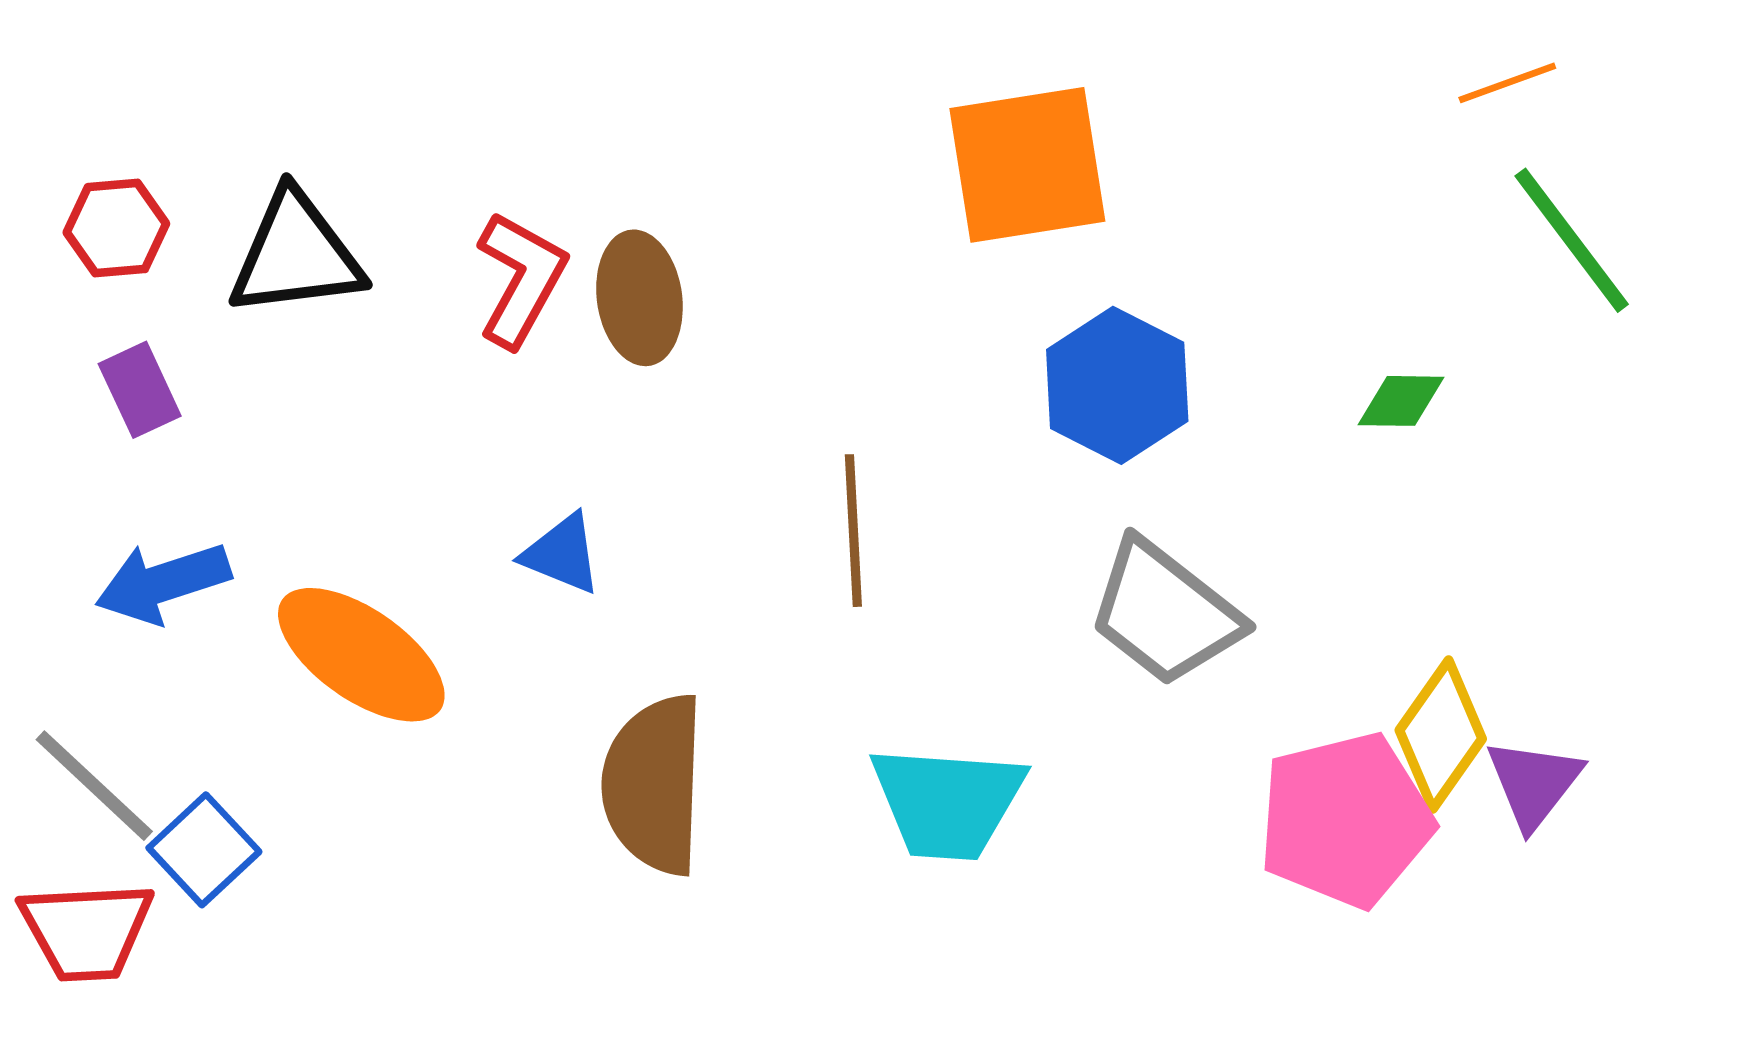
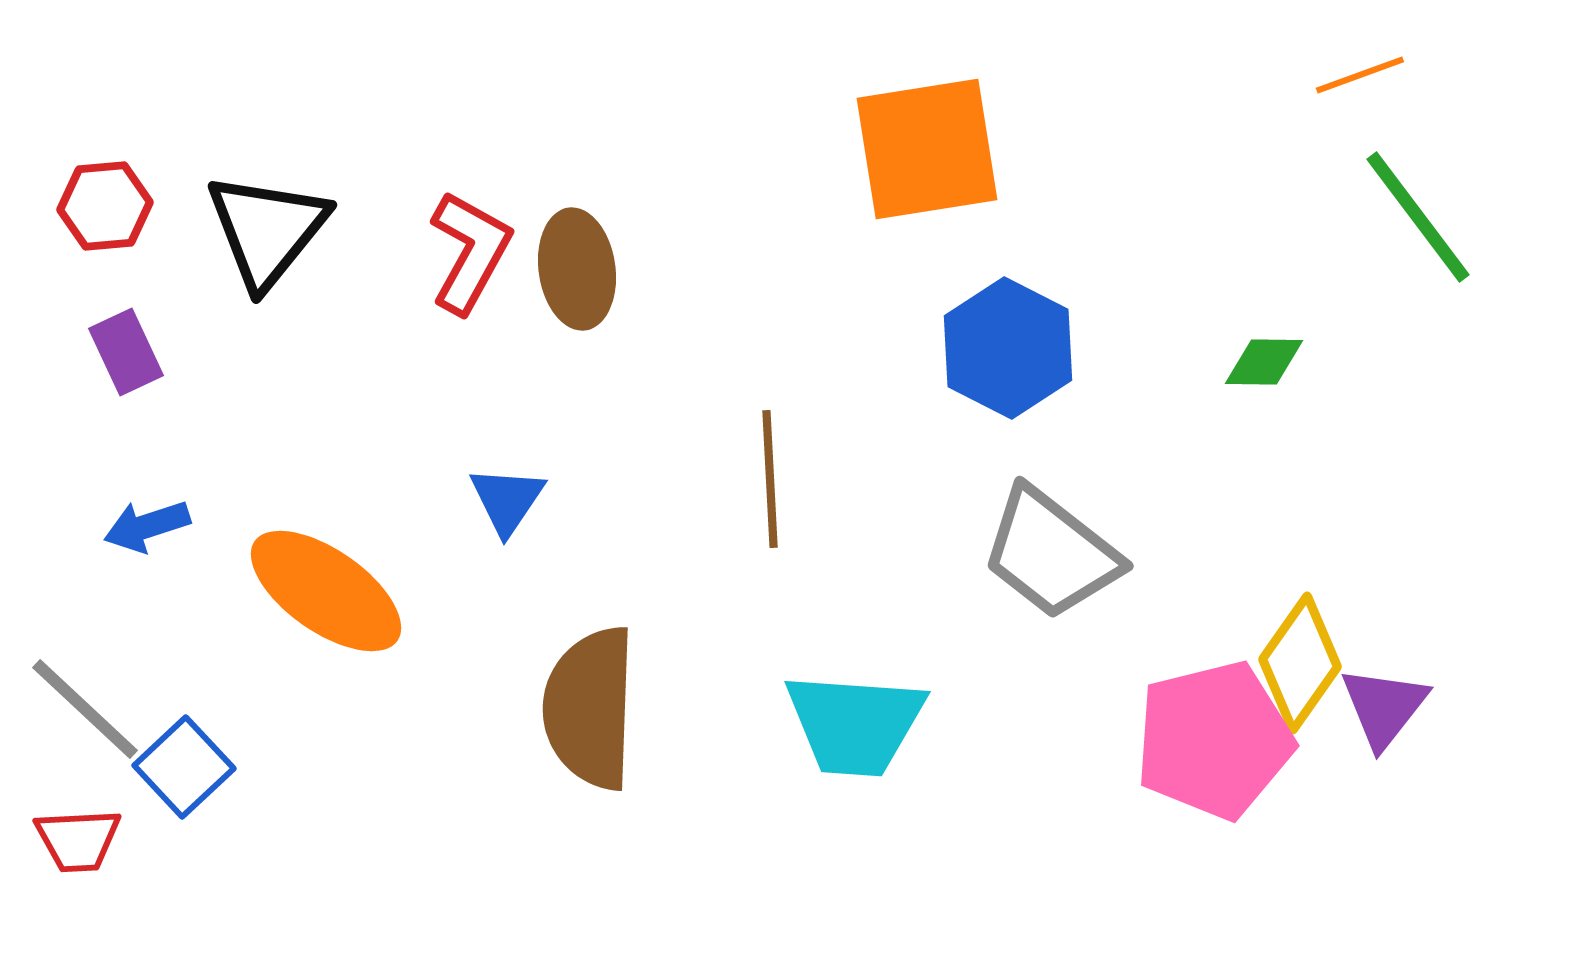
black triangle: (296, 255) -> (267, 230), turned -44
blue triangle: (562, 554) -> (507, 500), turned 42
blue arrow: (163, 583) -> (147, 526), size x0.7
red trapezoid: (86, 931) -> (78, 840), size x0.7

